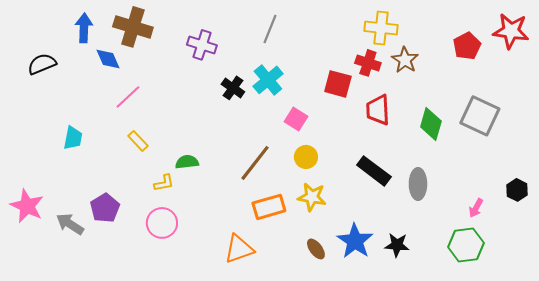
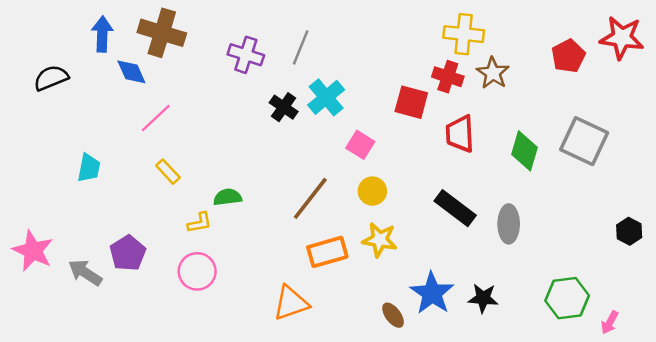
gray line: (270, 29) -> (301, 47), moved
pink arrow: (476, 208) -> (610, 322), moved
brown ellipse: (316, 249) -> (393, 315), moved

